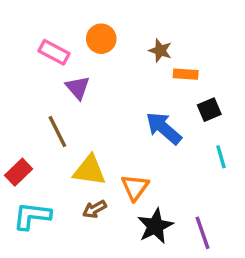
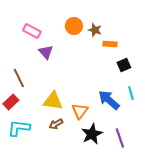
orange circle: (101, 39) -> (74, 26), moved
blue arrow: (164, 128) -> (109, 100), moved
brown line: (57, 132) -> (19, 78), moved

